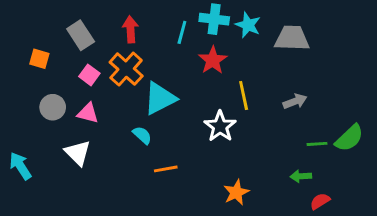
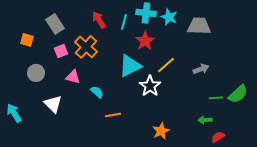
red arrow: (130, 29) -> (99, 20), moved, turned -30
pink square: (89, 75) -> (61, 51), turned 32
yellow line: (244, 95) -> (166, 65), turned 60
cyan triangle: (160, 98) -> (130, 66), moved
pink triangle: (88, 113) -> (73, 77), moved

